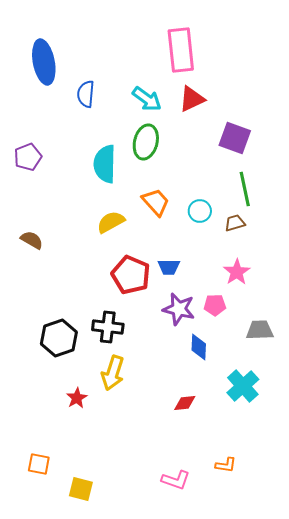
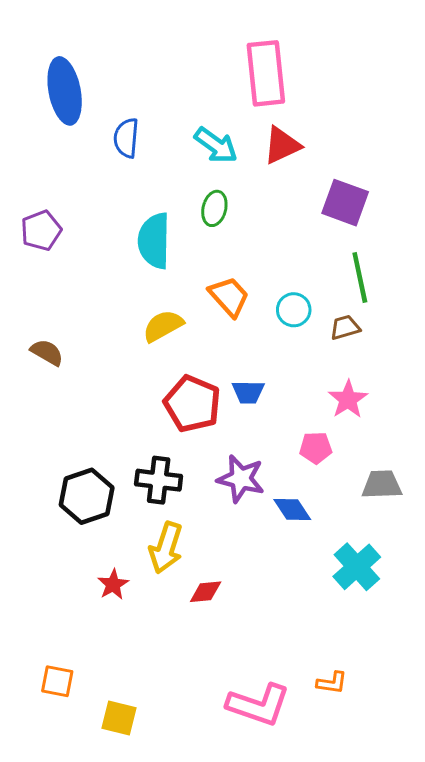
green ellipse: (146, 142) -> (214, 208), size x0.7
purple star: (179, 309) -> (241, 479), moved
blue diamond: (199, 347) -> (292, 510), turned -36
red diamond: (185, 403) -> (206, 592), moved
pink L-shape: (176, 480) -> (258, 705), size x1.5

